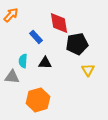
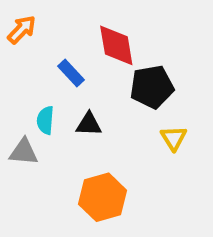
orange hexagon: (38, 100) -> (103, 197), moved

